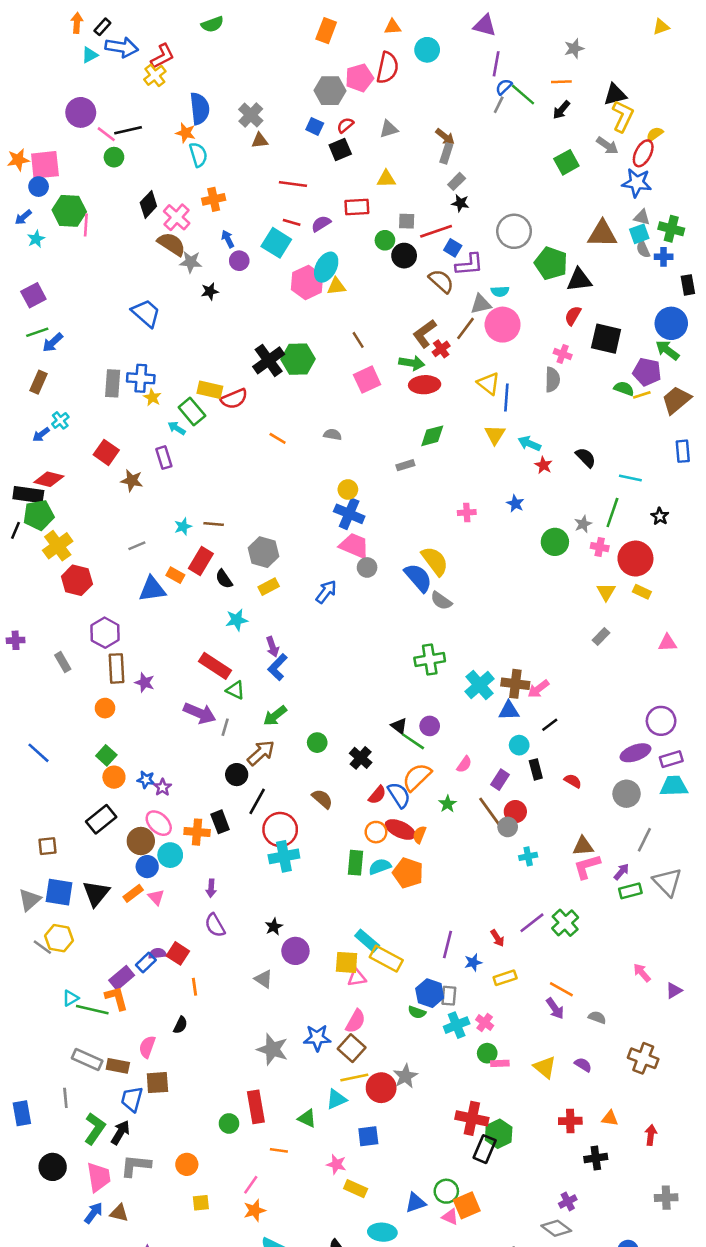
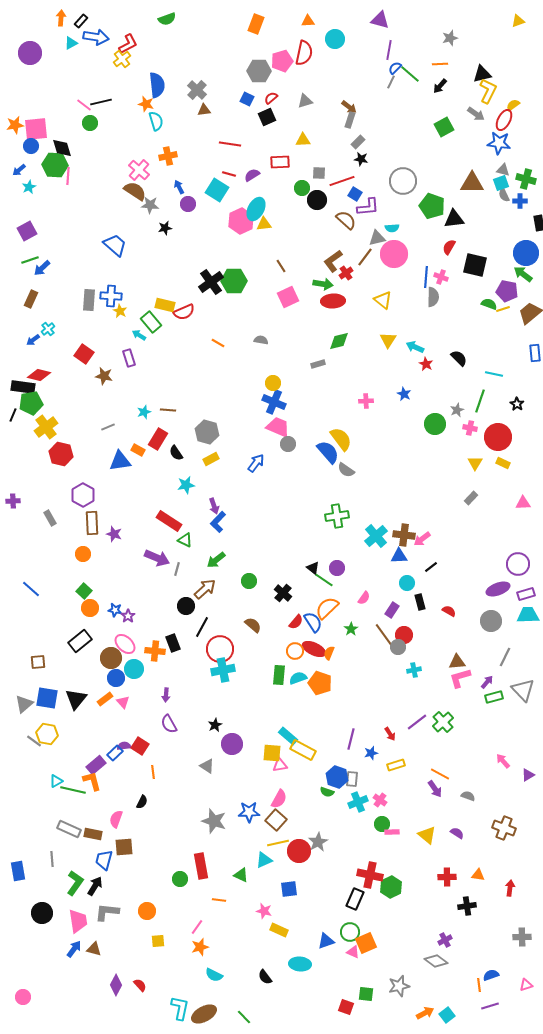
purple circle: (81, 112) -> (30, 53), moved
black diamond: (148, 204) -> (62, 148), moved, turned -60
blue line: (506, 397) -> (426, 277), moved
black rectangle: (485, 1149) -> (355, 899), moved

